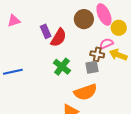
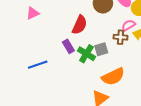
purple rectangle: (46, 31) -> (68, 46), moved
gray square: (92, 67) -> (101, 49), moved

